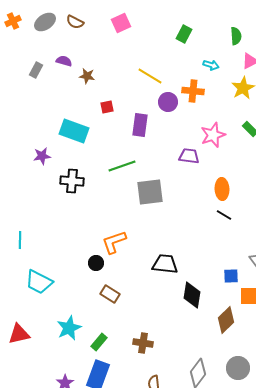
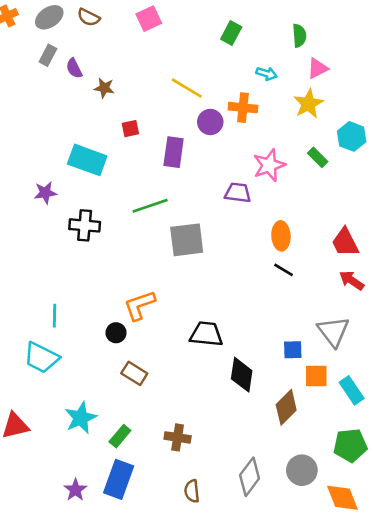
purple semicircle: (64, 61) -> (74, 68), turned -133
gray rectangle: (36, 70) -> (48, 55), moved
cyan line: (20, 240) -> (54, 316), moved

